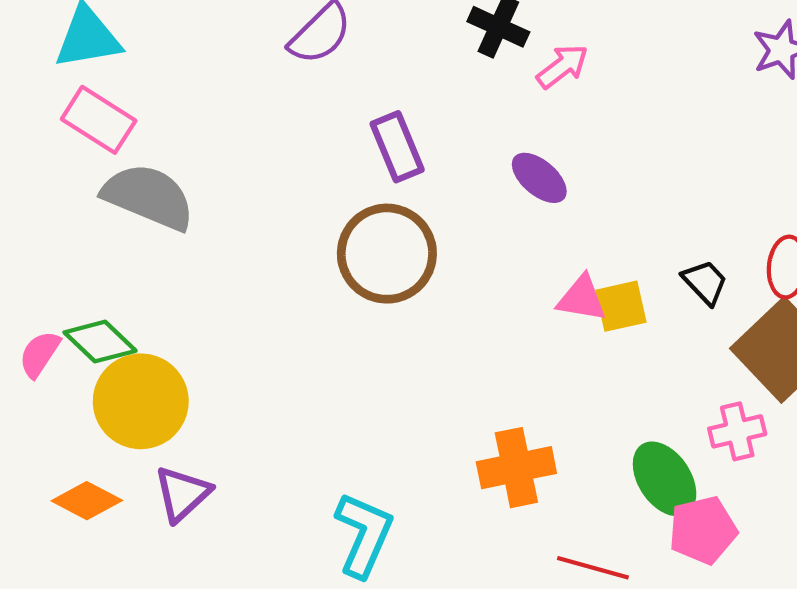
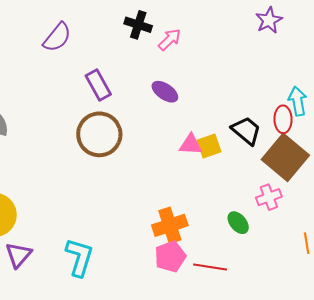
black trapezoid: (705, 282) -> (246, 131), size x1.4
green ellipse: (665, 479) -> (238, 223), size x0.7
pink pentagon: (703, 530) -> (170, 257), moved
cyan L-shape: (364, 535) -> (79, 257), moved

